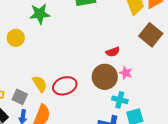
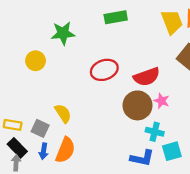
red semicircle: (113, 52) -> (147, 77), size x1.6
red ellipse: (65, 86) -> (104, 70), moved

